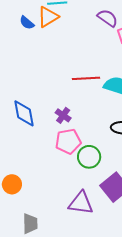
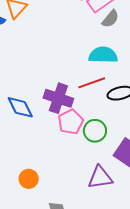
red line: (86, 78) -> (92, 83), moved
purple cross: (63, 115) -> (58, 98), size x1.8

